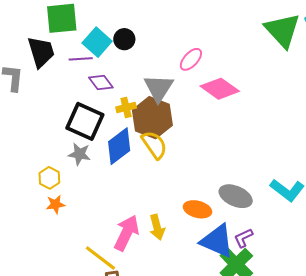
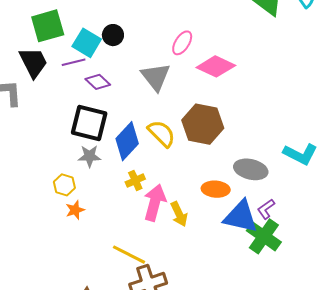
yellow cross: (126, 108) -> (135, 180), moved
brown hexagon: (152, 118) -> (203, 124), moved
pink arrow: (126, 233) -> (155, 203), moved

